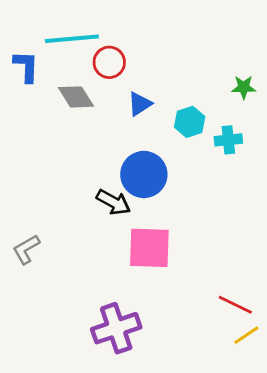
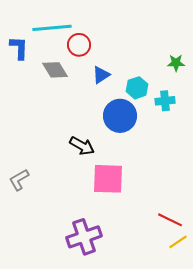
blue circle: (144, 174) -> (120, 116), moved

